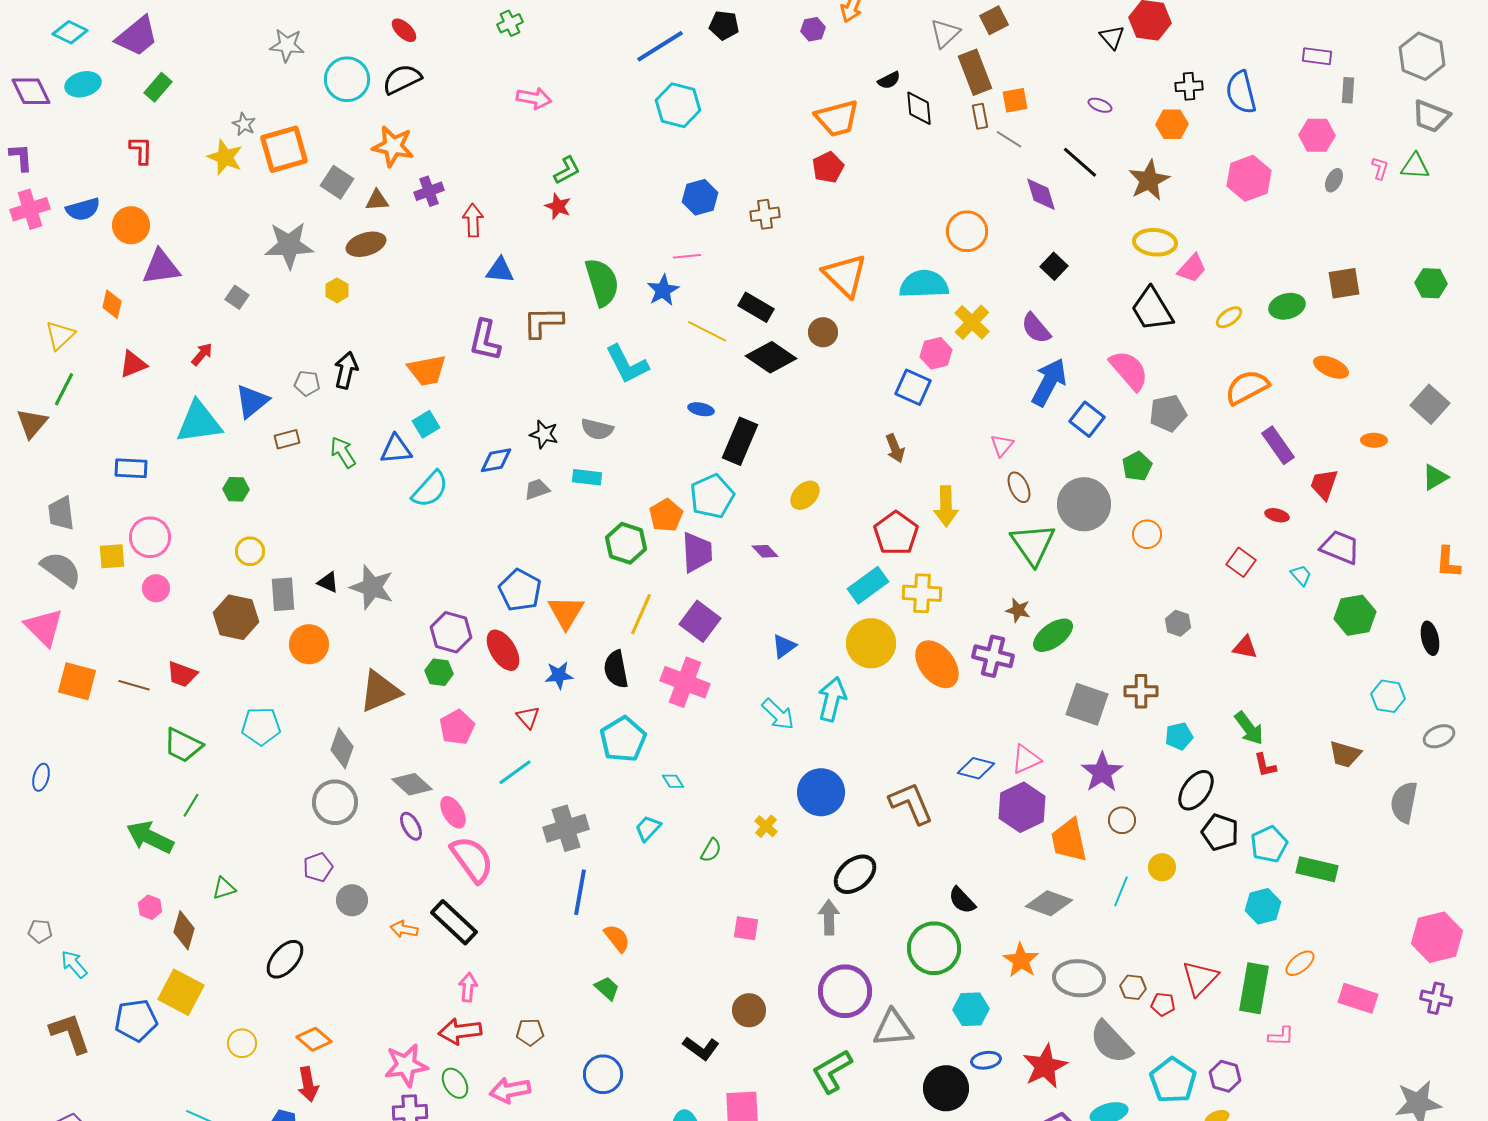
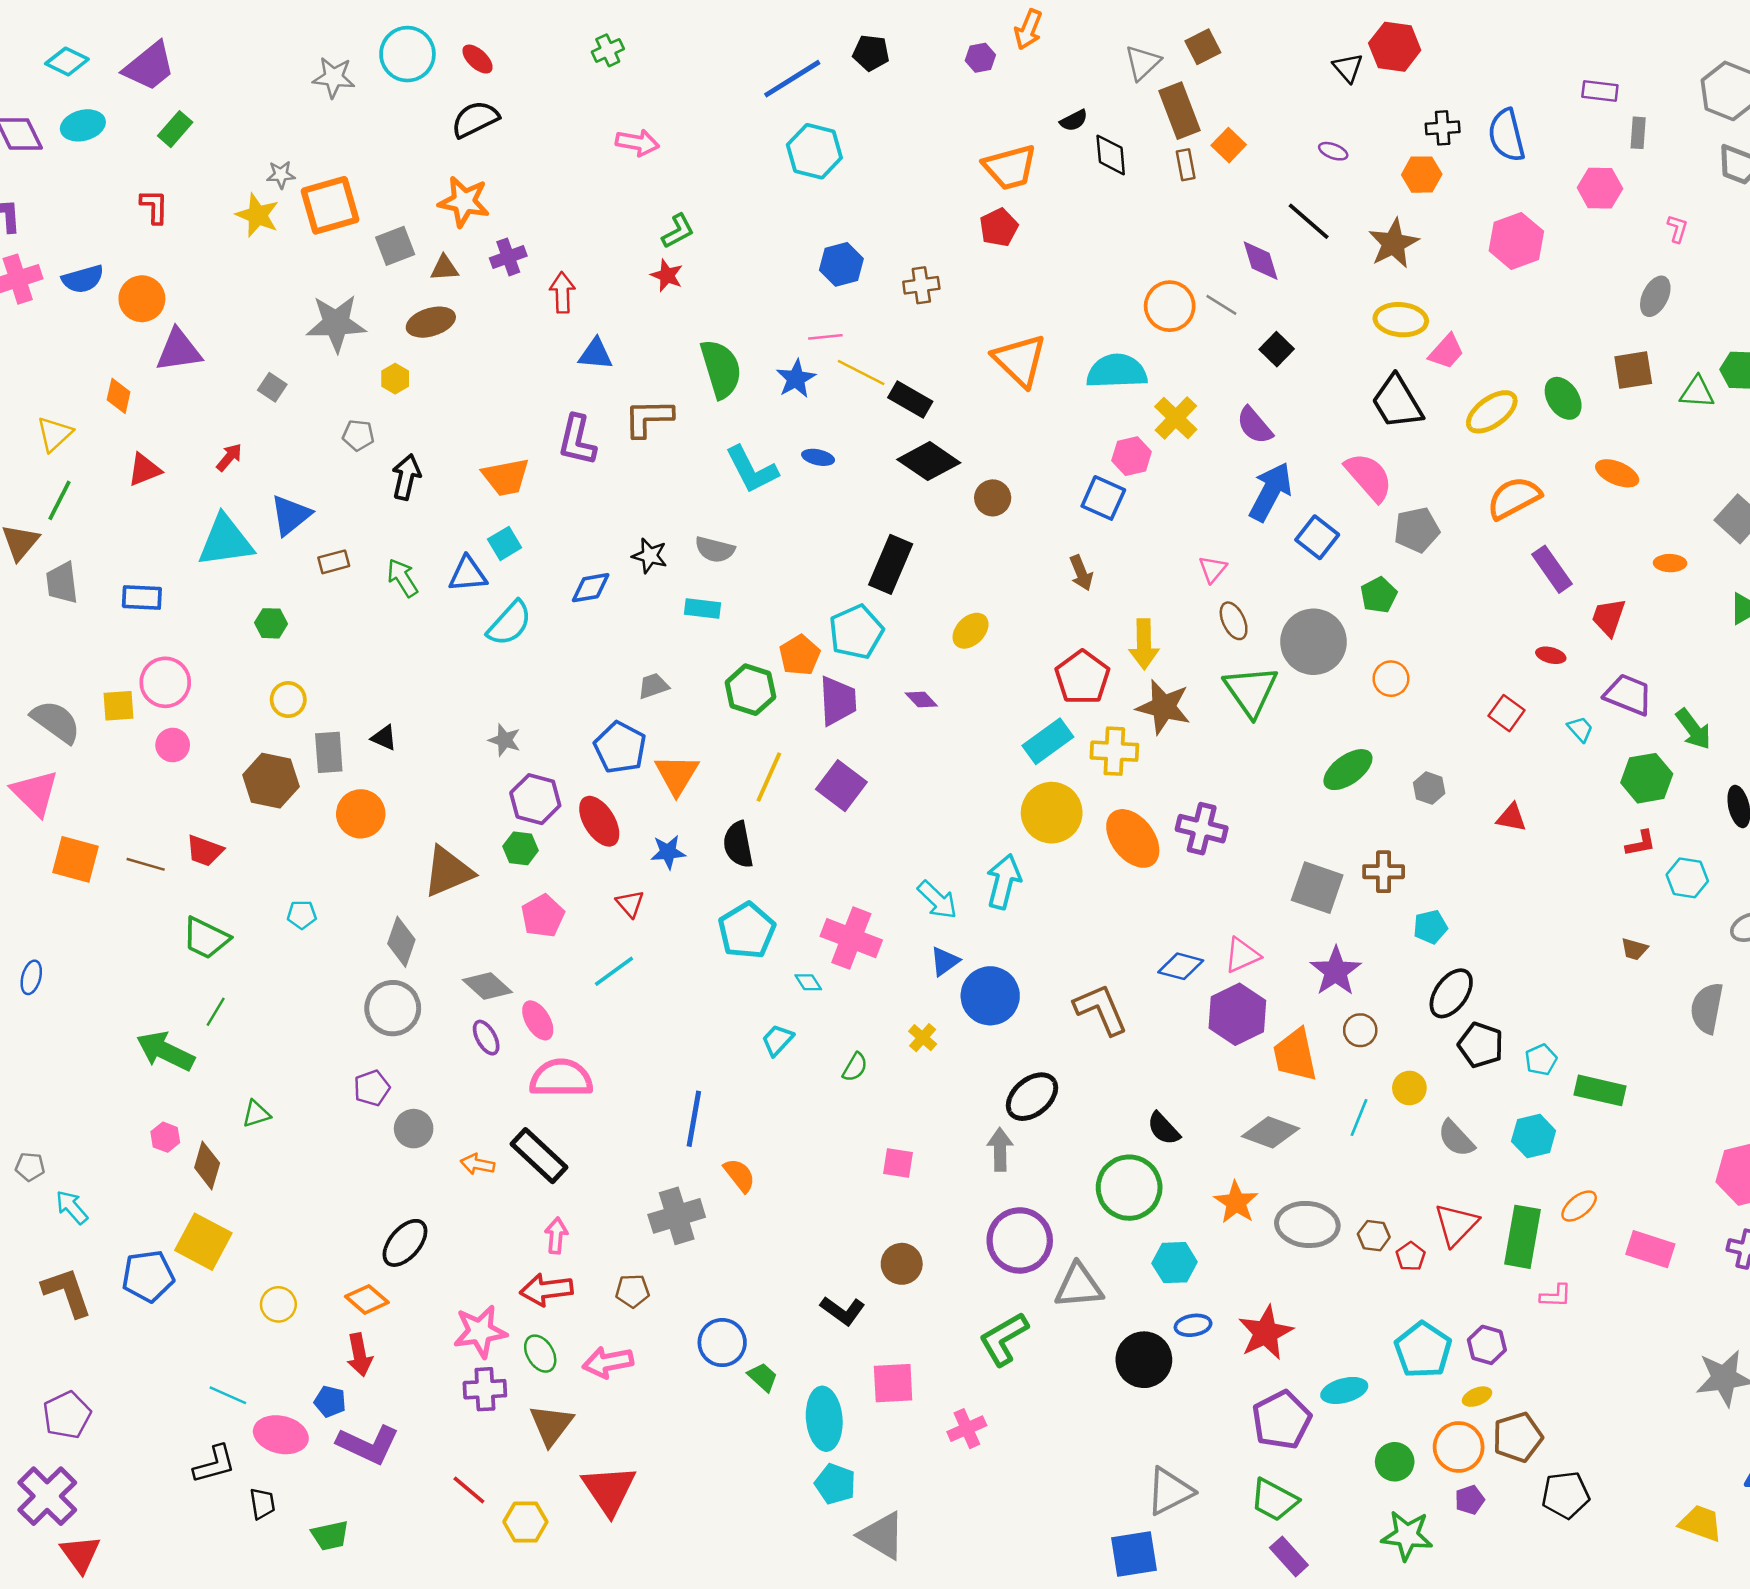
cyan circle: (347, 79) -> (407, 54), moved
orange square: (1015, 100) -> (1229, 145), turned -36
gray star: (244, 124) -> (281, 175), turned -30
gray line: (1009, 139) -> (1221, 305), moved
green triangle: (1415, 166) -> (1697, 392), moved
gray ellipse: (1334, 180) -> (1655, 296), moved, size x1.4
gray square: (337, 182) -> (395, 246), turned 36
green ellipse: (1287, 306) -> (1563, 398), turned 72
yellow ellipse: (1229, 317) -> (1492, 412), size x1.6
yellow line: (707, 331) -> (861, 373), moved
brown circle: (823, 332) -> (993, 498), moved
gray pentagon: (307, 383) -> (358, 435), moved
blue ellipse: (701, 409) -> (818, 457), moved
gray trapezoid: (537, 489) -> (653, 686), moved
gray trapezoid: (61, 513) -> (62, 583), moved
gray star: (372, 587) -> (505, 740), moved, size x0.6
brown star: (1018, 610) -> (1164, 707), moved, size x1.8
green ellipse: (1053, 635) -> (1348, 770), moved
blue triangle: (784, 646) -> (945, 961), moved
pink cross: (685, 682) -> (851, 938), moved
cyan pentagon: (261, 726) -> (302, 915), size x0.6
green arrow: (1249, 728) -> (1693, 729), moved
brown trapezoid: (1345, 754) -> (1634, 949), size x0.7
red L-shape: (1265, 765) -> (1641, 843), moved, turned -88
gray cross: (566, 828) -> (677, 1216), moved
cyan pentagon: (1269, 844) -> (1541, 1060), size x0.7
pink semicircle: (472, 859) -> (561, 1078), turned -54
black ellipse: (285, 959) -> (405, 1243), moved
green trapezoid: (607, 988) -> (763, 1377), moved
red pentagon: (1163, 1004) -> (1411, 1256), turned 30
gray semicircle: (1111, 1042) -> (1456, 1138), moved, size x0.7

